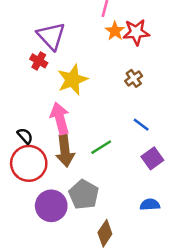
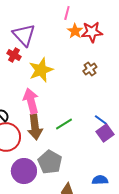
blue line: (141, 125) -> (101, 120), moved
blue semicircle: (150, 205) -> (100, 180), moved

